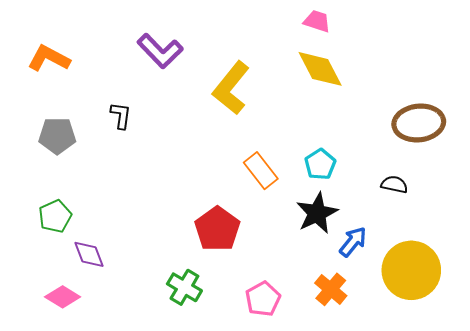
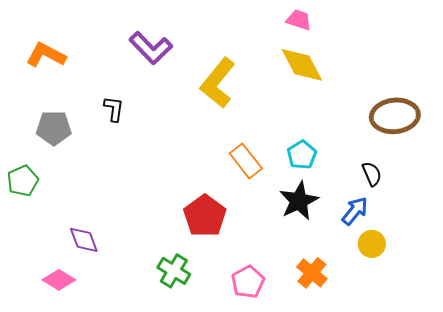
black semicircle: (394, 184) -> (372, 174), turned 55
green pentagon: (55, 216) -> (23, 181), moved
blue arrow: (353, 242) -> (355, 211), moved
yellow circle: (411, 270) -> (372, 244), moved, size x0.5

